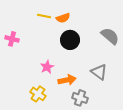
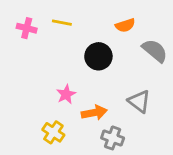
orange semicircle: (63, 18) -> (125, 25), moved
pink cross: (12, 39) -> (27, 28), moved

